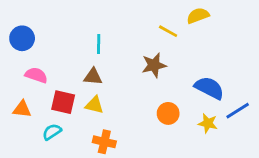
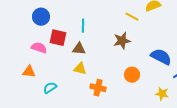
blue circle: (22, 38) -> (41, 17), moved
red square: (63, 102) -> (58, 38), moved
yellow star: (208, 123) -> (162, 94), moved
orange cross: (104, 142) -> (98, 88), moved

